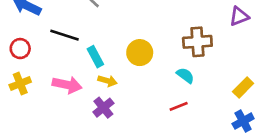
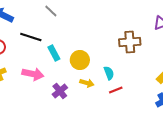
yellow circle: (140, 53) -> (80, 60), moved
cyan semicircle: (185, 75) -> (109, 73), moved, turned 32
yellow arrow: (107, 81) -> (87, 83), moved

